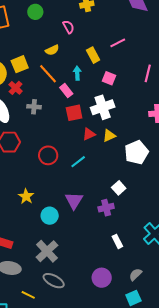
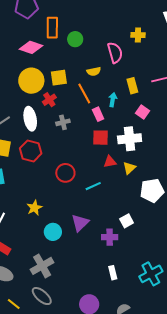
green circle: (35, 12) -> (75, 39), moved
pink semicircle: (68, 27) -> (115, 53), size x1.5
gray cross: (34, 107) -> (63, 122), turned -32
yellow triangle: (109, 136) -> (129, 168), turned -32

